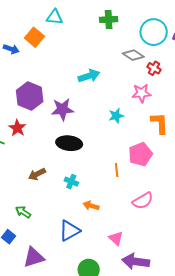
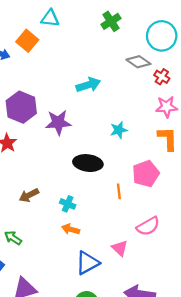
green cross: (109, 20) -> (111, 21), turned -30
pink star: (141, 93) -> (167, 107), moved
black ellipse: (69, 143) -> (88, 163), moved
orange arrow: (91, 206) -> (71, 229), moved
blue triangle: (69, 231) -> (87, 263), moved
pink triangle: (116, 238) -> (120, 248), moved

